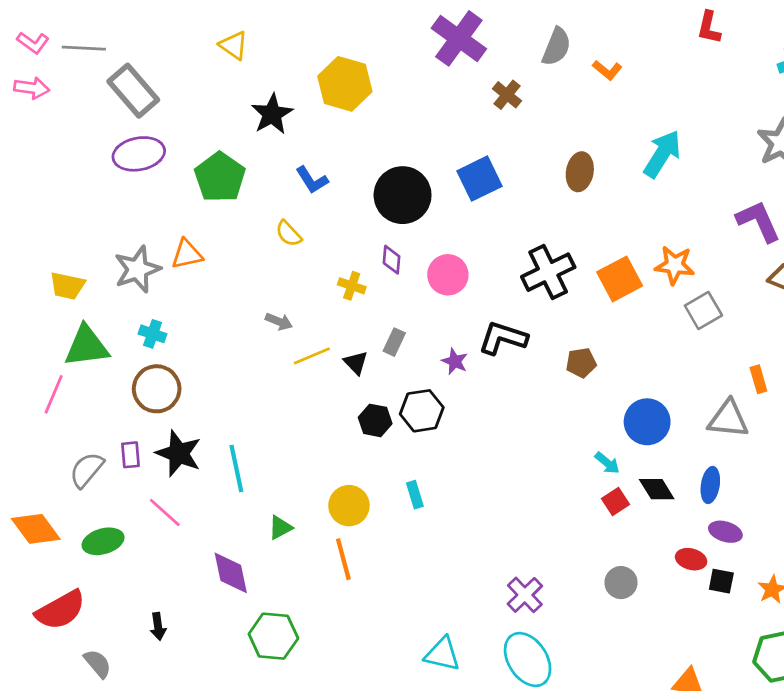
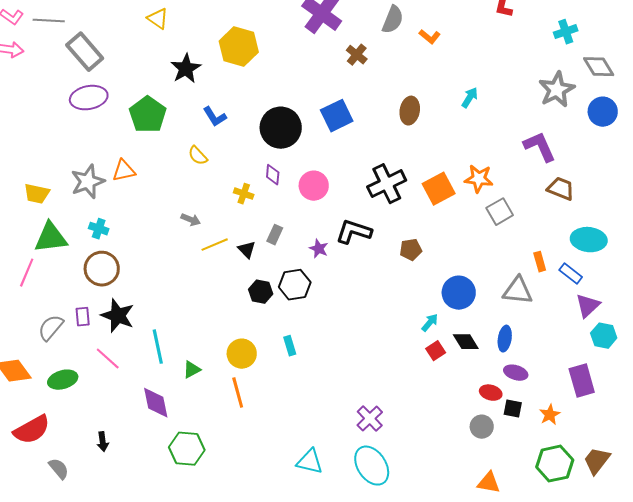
cyan arrow: (662, 154) -> (470, 98), size x0.6
cyan arrow: (607, 463) -> (430, 323), turned -90
cyan line: (236, 469) -> (158, 347), moved
gray circle: (621, 583) -> (482, 427), moved

